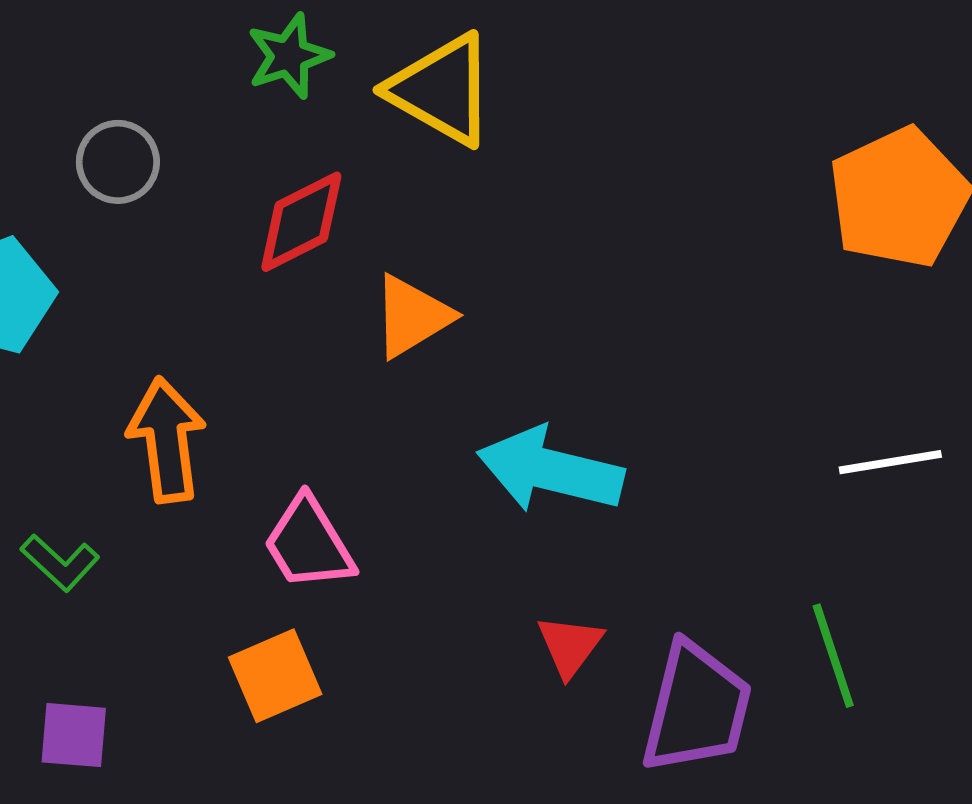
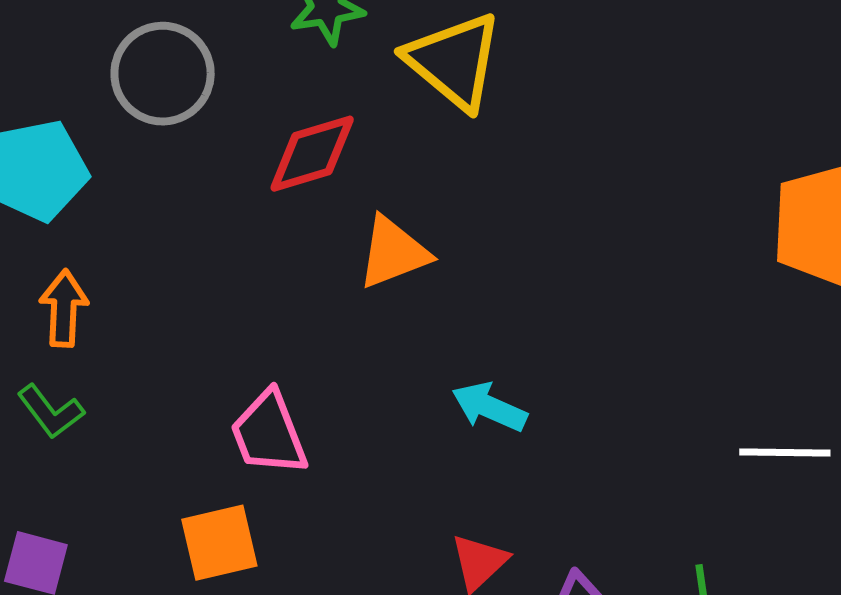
gray circle: (118, 162) -> (163, 74), size x1.4
orange arrow: (167, 440) -> (64, 308), moved, size x0.7
cyan arrow: (550, 470) -> (489, 407), size x0.6

